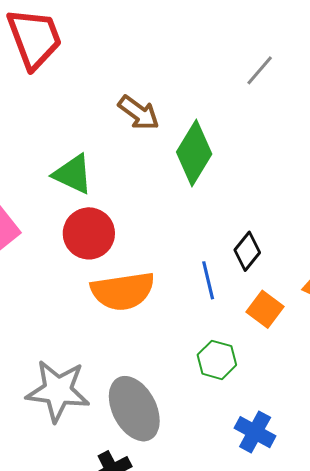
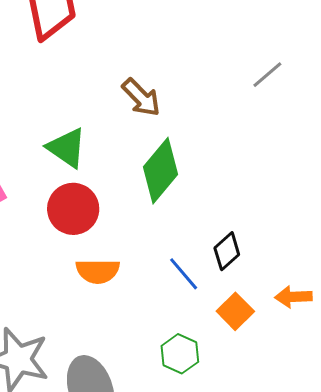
green diamond: (194, 153) -> (161, 171), moved
blue line: (208, 280) -> (184, 274), turned -36
orange semicircle: (123, 291) -> (98, 271), size x0.7

